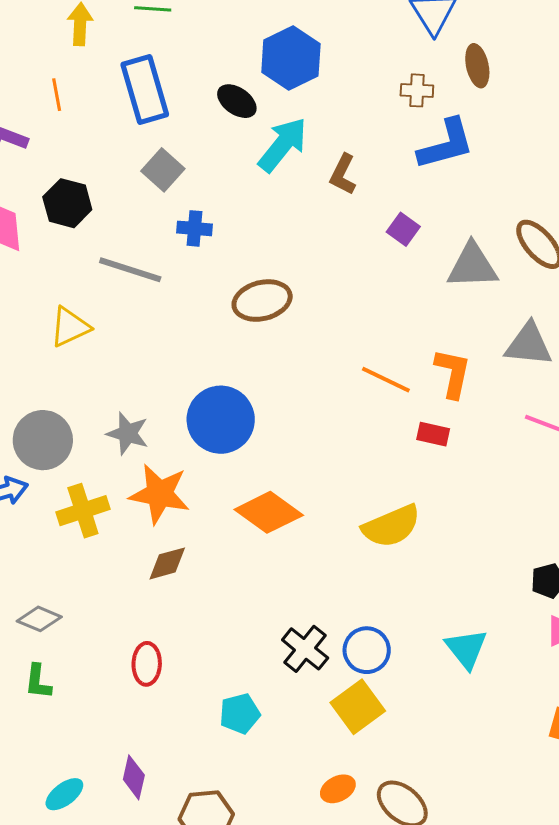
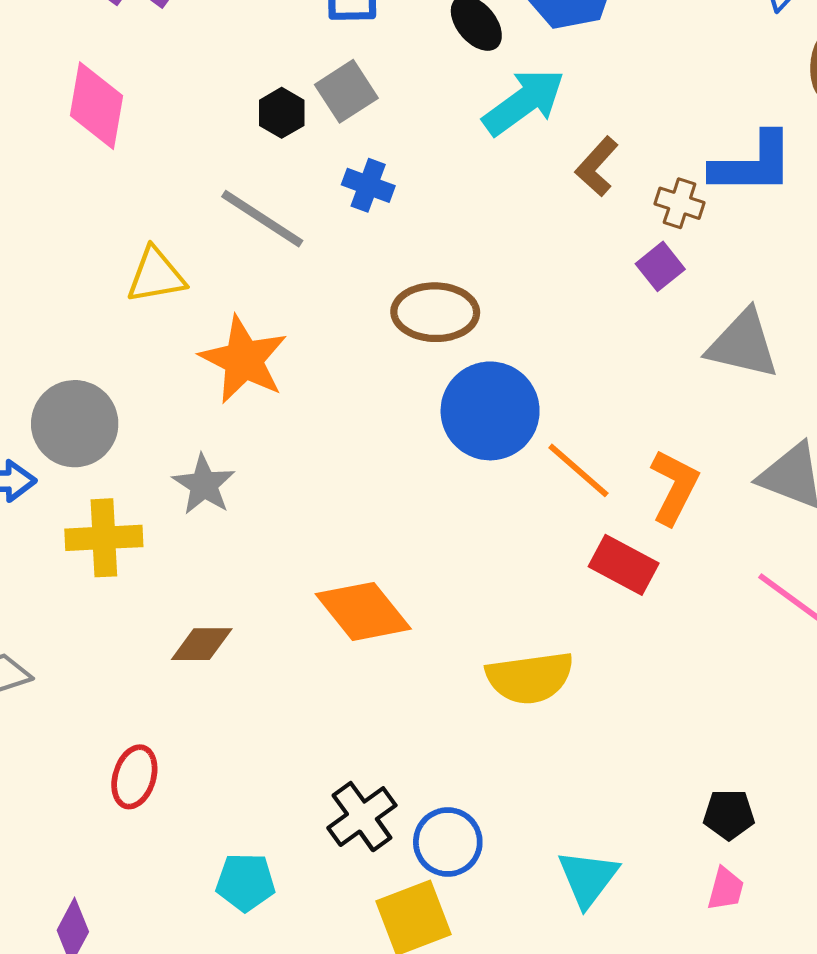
brown cross: (417, 90) -> (680, 203), moved
black hexagon: (67, 203) -> (282, 113), moved, size x0.7
blue circle: (221, 420) -> (490, 411), moved
gray star: (128, 433) -> (204, 485), moved
red rectangle: (433, 434) -> (624, 565), size x1.4
orange star: (159, 494) -> (244, 360), moved

